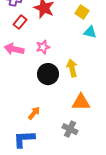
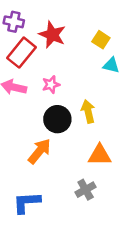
red rectangle: (20, 22) -> (21, 53), size x1.6
orange arrow: (34, 113) -> (39, 151), moved, size x1.5
gray cross: (70, 129) -> (86, 190), turned 35

